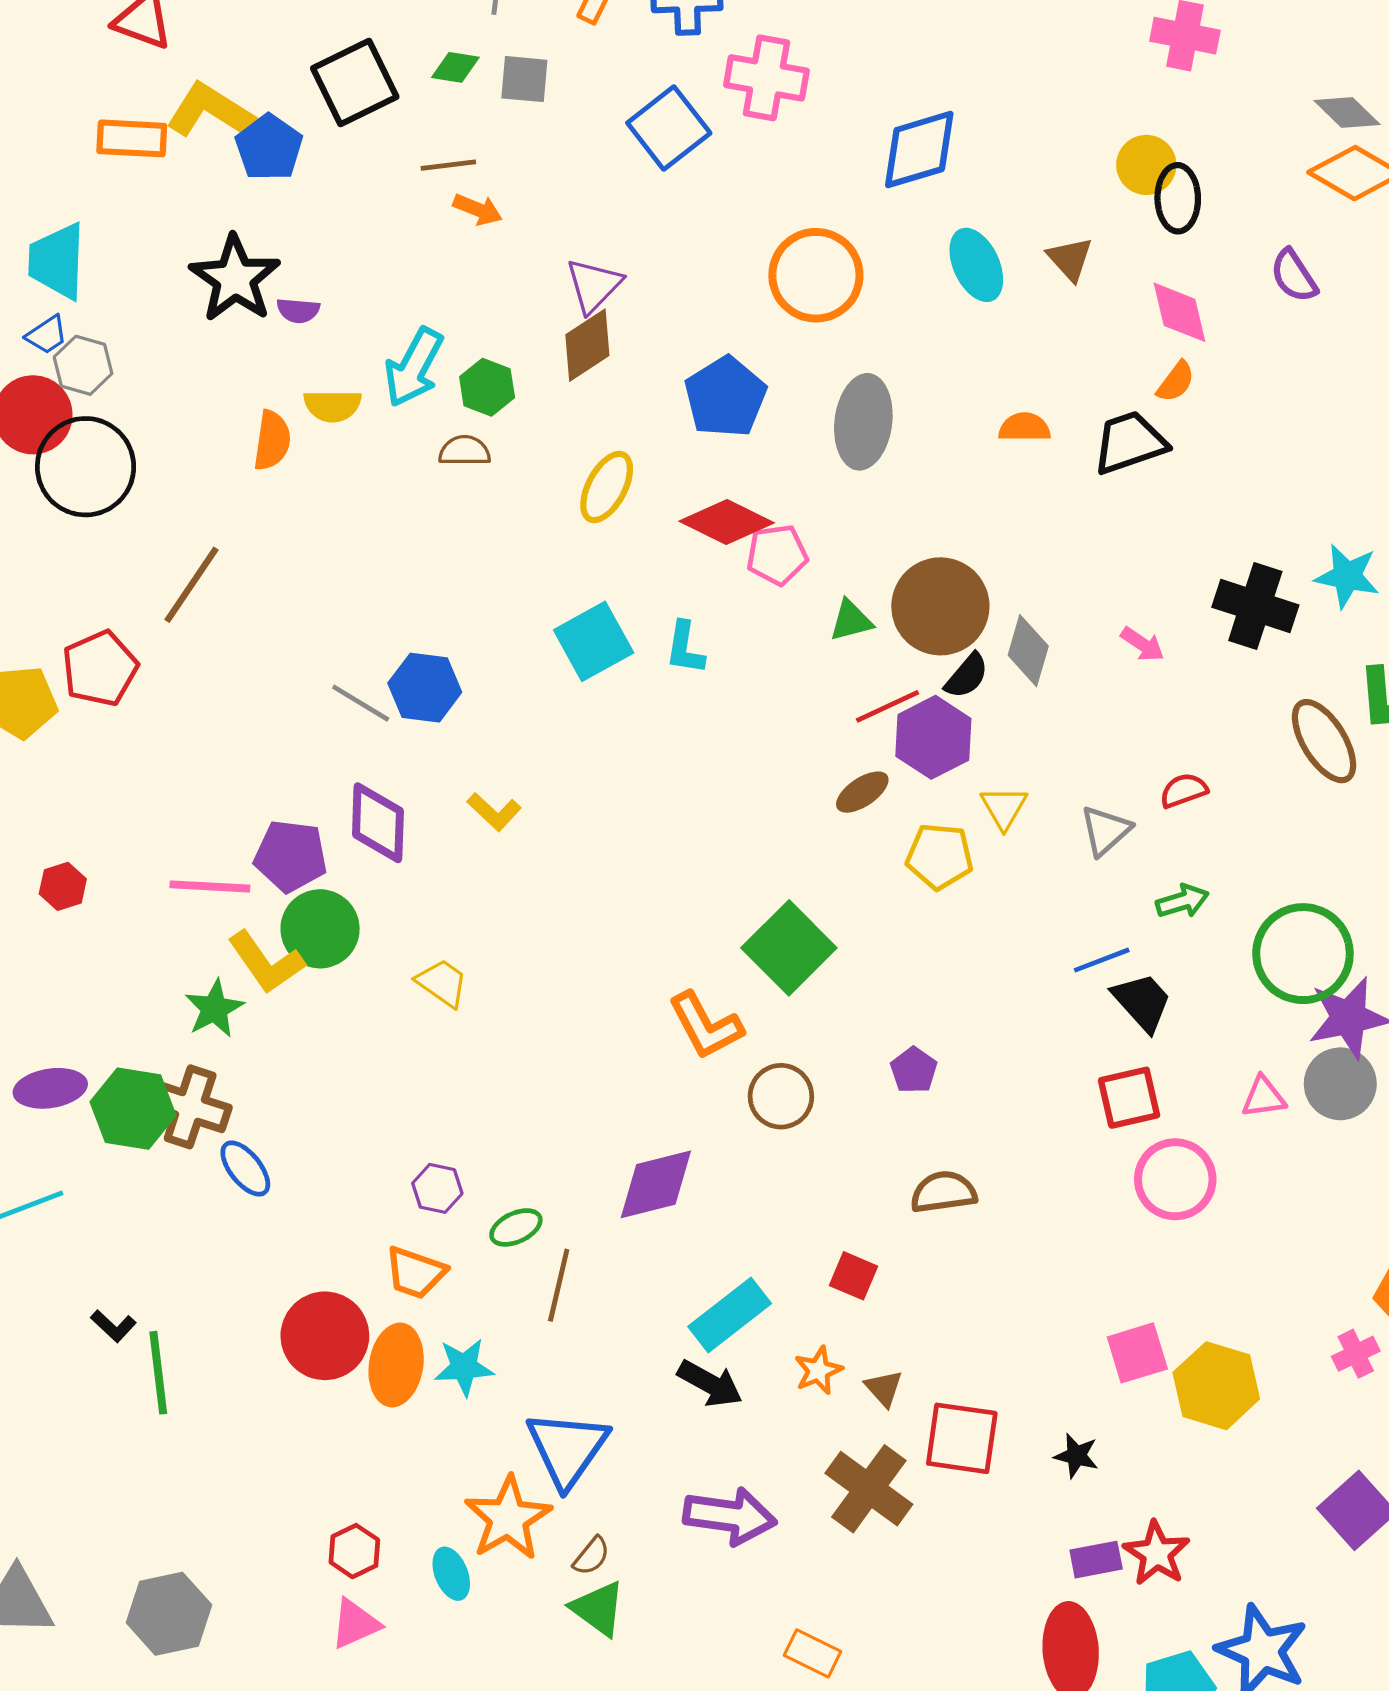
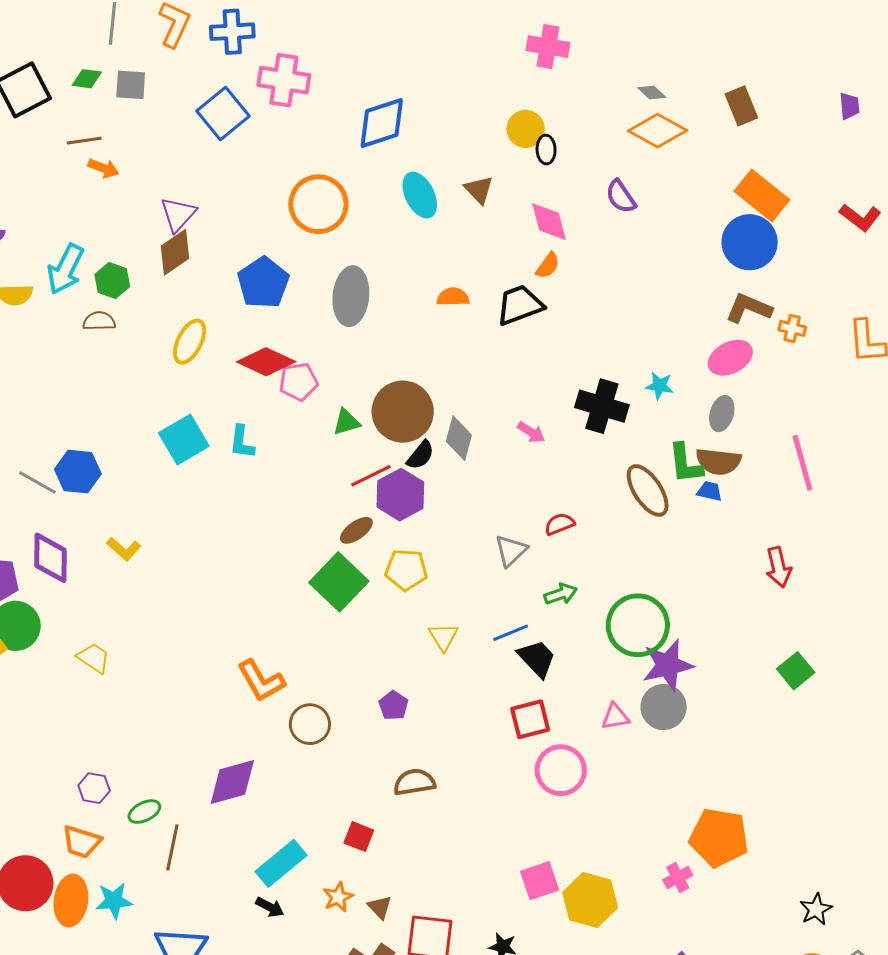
gray diamond: (1347, 112) -> (652, 92), size x0.7
black ellipse: (1178, 198) -> (546, 150), size x0.7
cyan star: (1347, 576) -> (660, 386), size x0.7
yellow triangle: (1004, 808) -> (443, 637), moved
green square: (789, 948) -> (339, 582), moved
black arrow: (710, 1384) -> (270, 907), size x0.7

